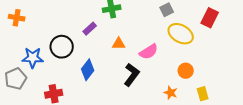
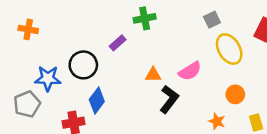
yellow ellipse: (181, 34) -> (229, 49), turned 30
orange triangle: (119, 44) -> (153, 75), moved
blue diamond: (88, 70) -> (97, 100), moved

